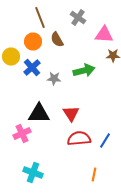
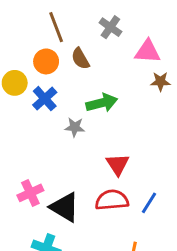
green arrow: (84, 70) -> (102, 103), moved
gray star: (54, 78) -> (75, 127), moved
black triangle: (39, 114) -> (65, 207), moved, turned 30
red triangle: (71, 114) -> (118, 164), moved

